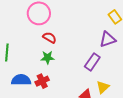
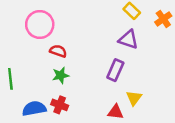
purple triangle: (108, 39) -> (128, 39), turned 48
red cross: (42, 81) -> (60, 105), turned -32

